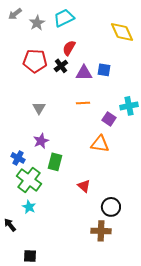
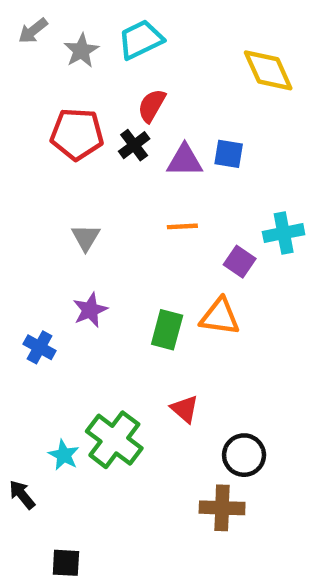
green rectangle: (55, 162) -> (167, 330), moved
green cross: (29, 180) -> (114, 440), moved

